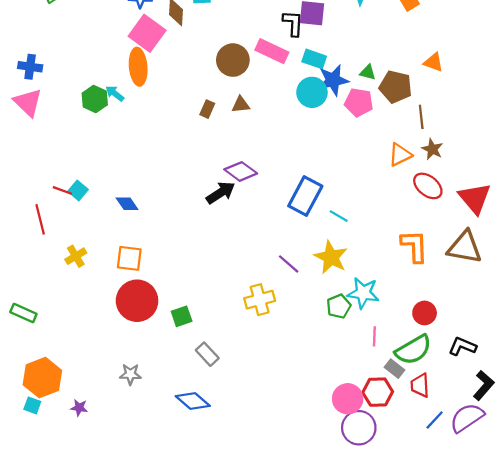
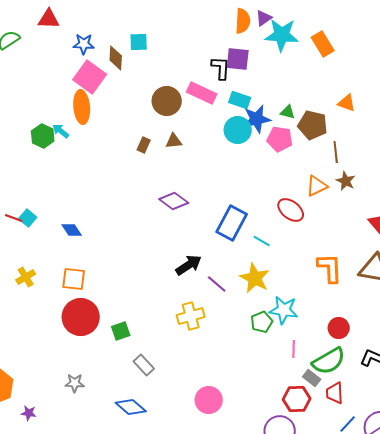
red ellipse: (428, 186) -> (291, 210), moved
black arrow: (221, 193) -> (189, 265), moved
pink circle: (348, 399) -> (209, 400), moved

